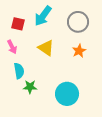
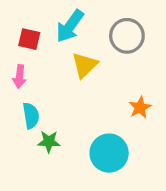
pink arrow: (12, 47) -> (20, 77), turned 32
yellow triangle: (46, 48) -> (85, 65), moved, turned 42
orange star: (79, 51) -> (140, 107), moved

